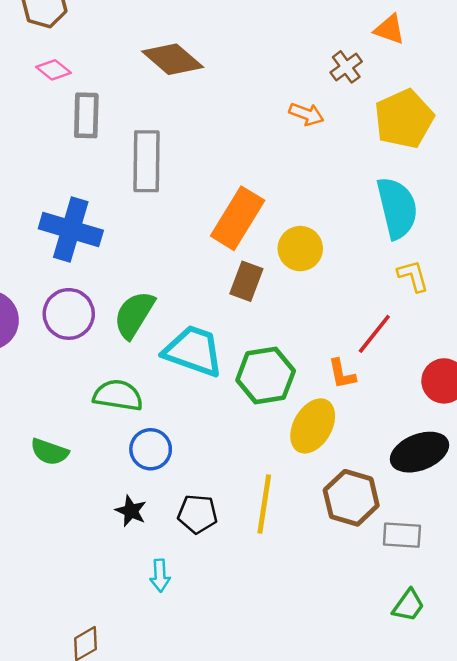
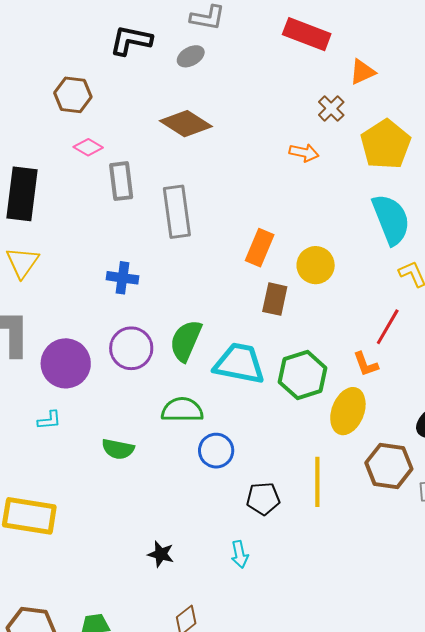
orange triangle: (389, 29) -> (362, 72), turned -36
orange rectangle: (238, 218) -> (260, 248), size x0.7
blue cross: (71, 229) -> (122, 278), size x0.6
green semicircle: (49, 452) -> (118, 449), moved
black star: (131, 511) -> (161, 554), moved

